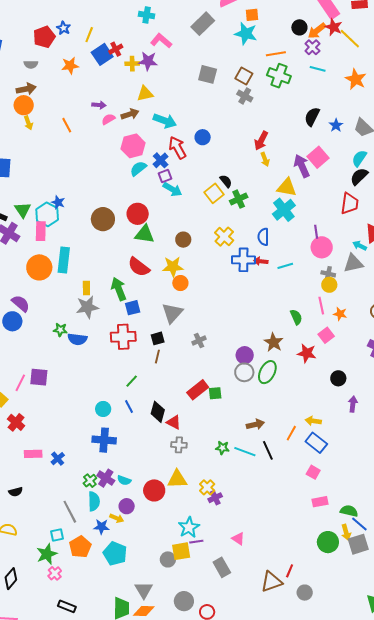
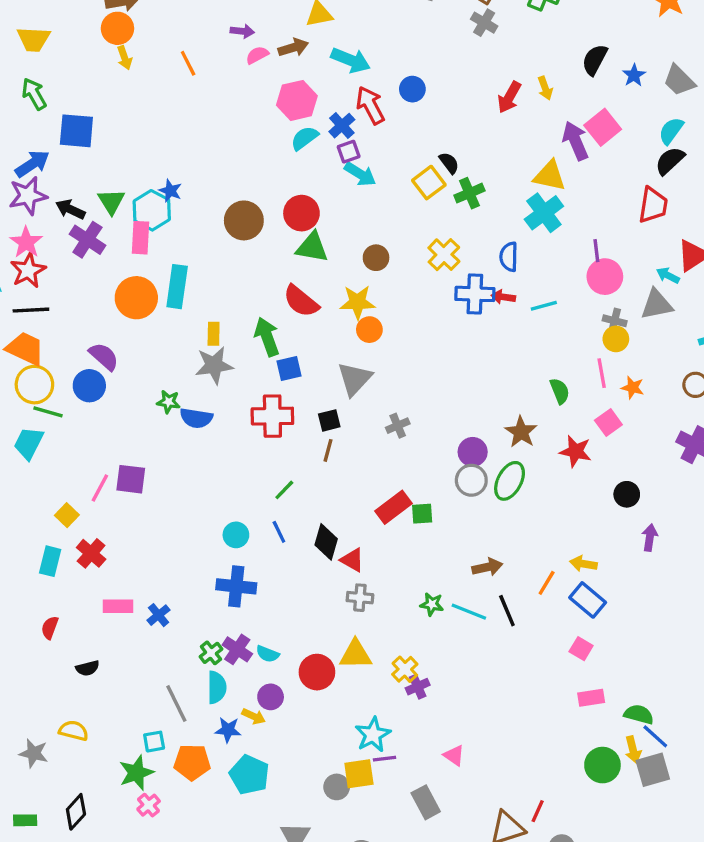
yellow arrow: (265, 159) -> (545, 88), moved
orange pentagon: (80, 547) -> (192, 762), turned 30

